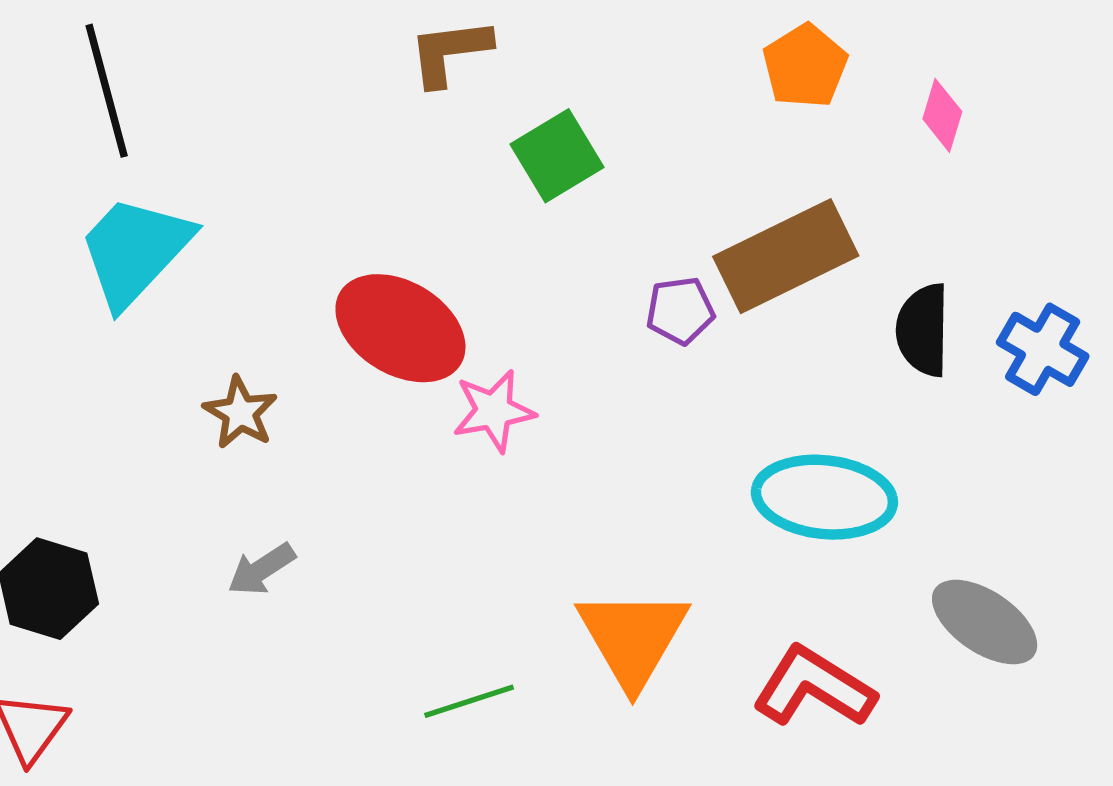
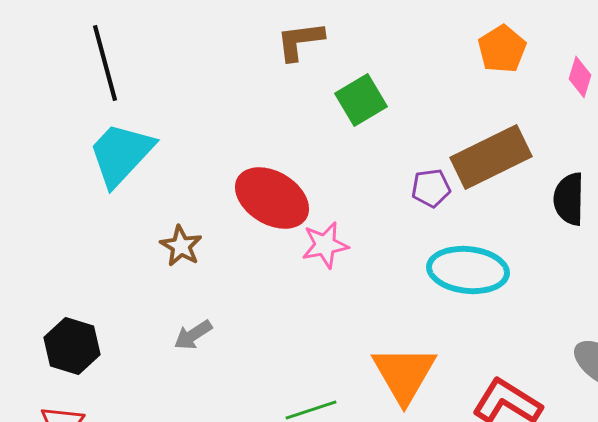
cyan ellipse: (824, 497) -> (468, 270), moved

